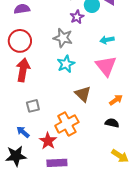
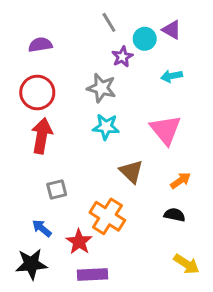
cyan arrow: (107, 40) -> (172, 76), moved
cyan star: (66, 64) -> (106, 127), turned 30
orange cross: (67, 124) -> (107, 216), turned -30

